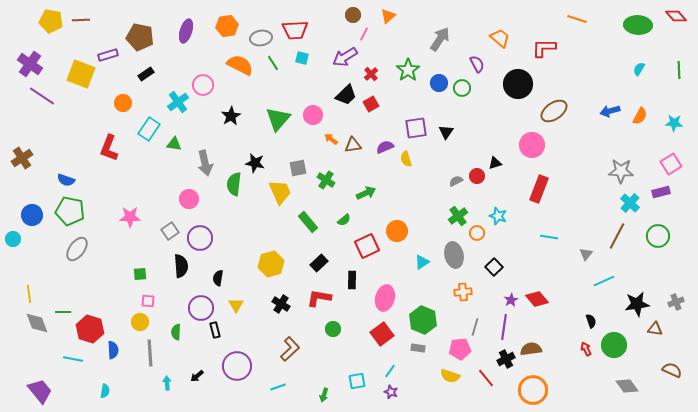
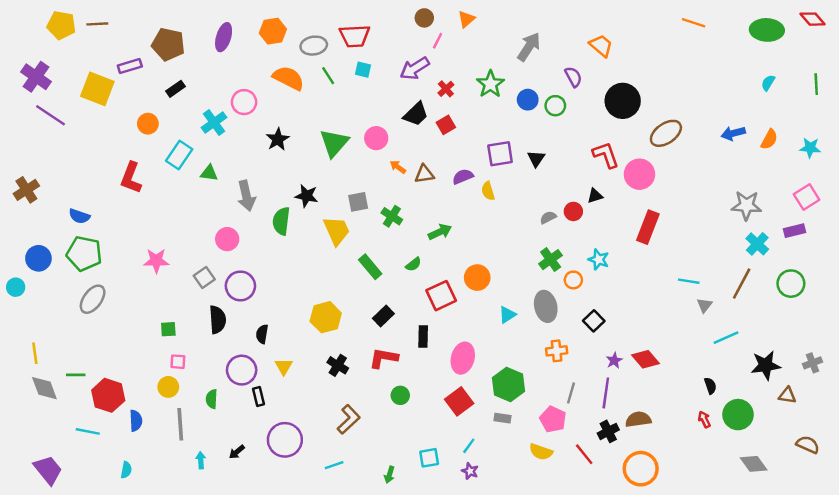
red L-shape: (544, 48) -> (606, 155), moved, turned 70
cyan line: (549, 237) -> (689, 281), moved
pink pentagon: (460, 349) -> (553, 419), turned 30

